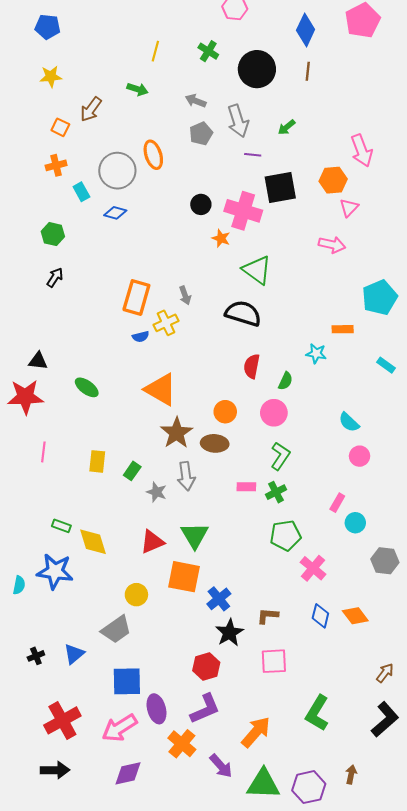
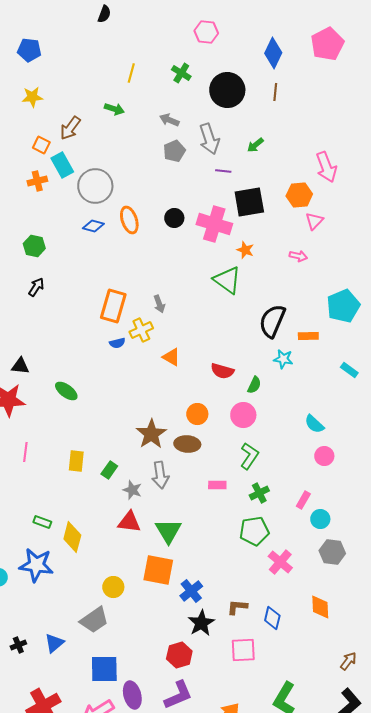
orange ellipse: (153, 155) -> (129, 220), moved
cyan rectangle: (81, 192) -> (62, 165), moved, size x1.4
orange star: (221, 238) -> (245, 250), moved
pink arrow: (332, 245) -> (298, 256), size x0.7
black semicircle: (243, 313) -> (272, 321), moved, turned -84
red semicircle: (252, 366) -> (222, 371), turned -85
orange triangle: (161, 389) -> (171, 357), moved, size x0.6
green cross: (276, 492) -> (259, 493), moved
yellow diamond: (93, 542) -> (72, 537), turned 32
red triangle: (152, 542) -> (129, 522), moved, turned 30
gray hexagon: (385, 561) -> (332, 552), moved
blue diamond: (320, 616) -> (272, 618), moved
orange diamond: (355, 616) -> (320, 607), turned 35

